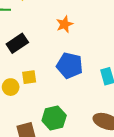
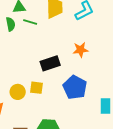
black rectangle: (17, 43) -> (50, 63), moved

